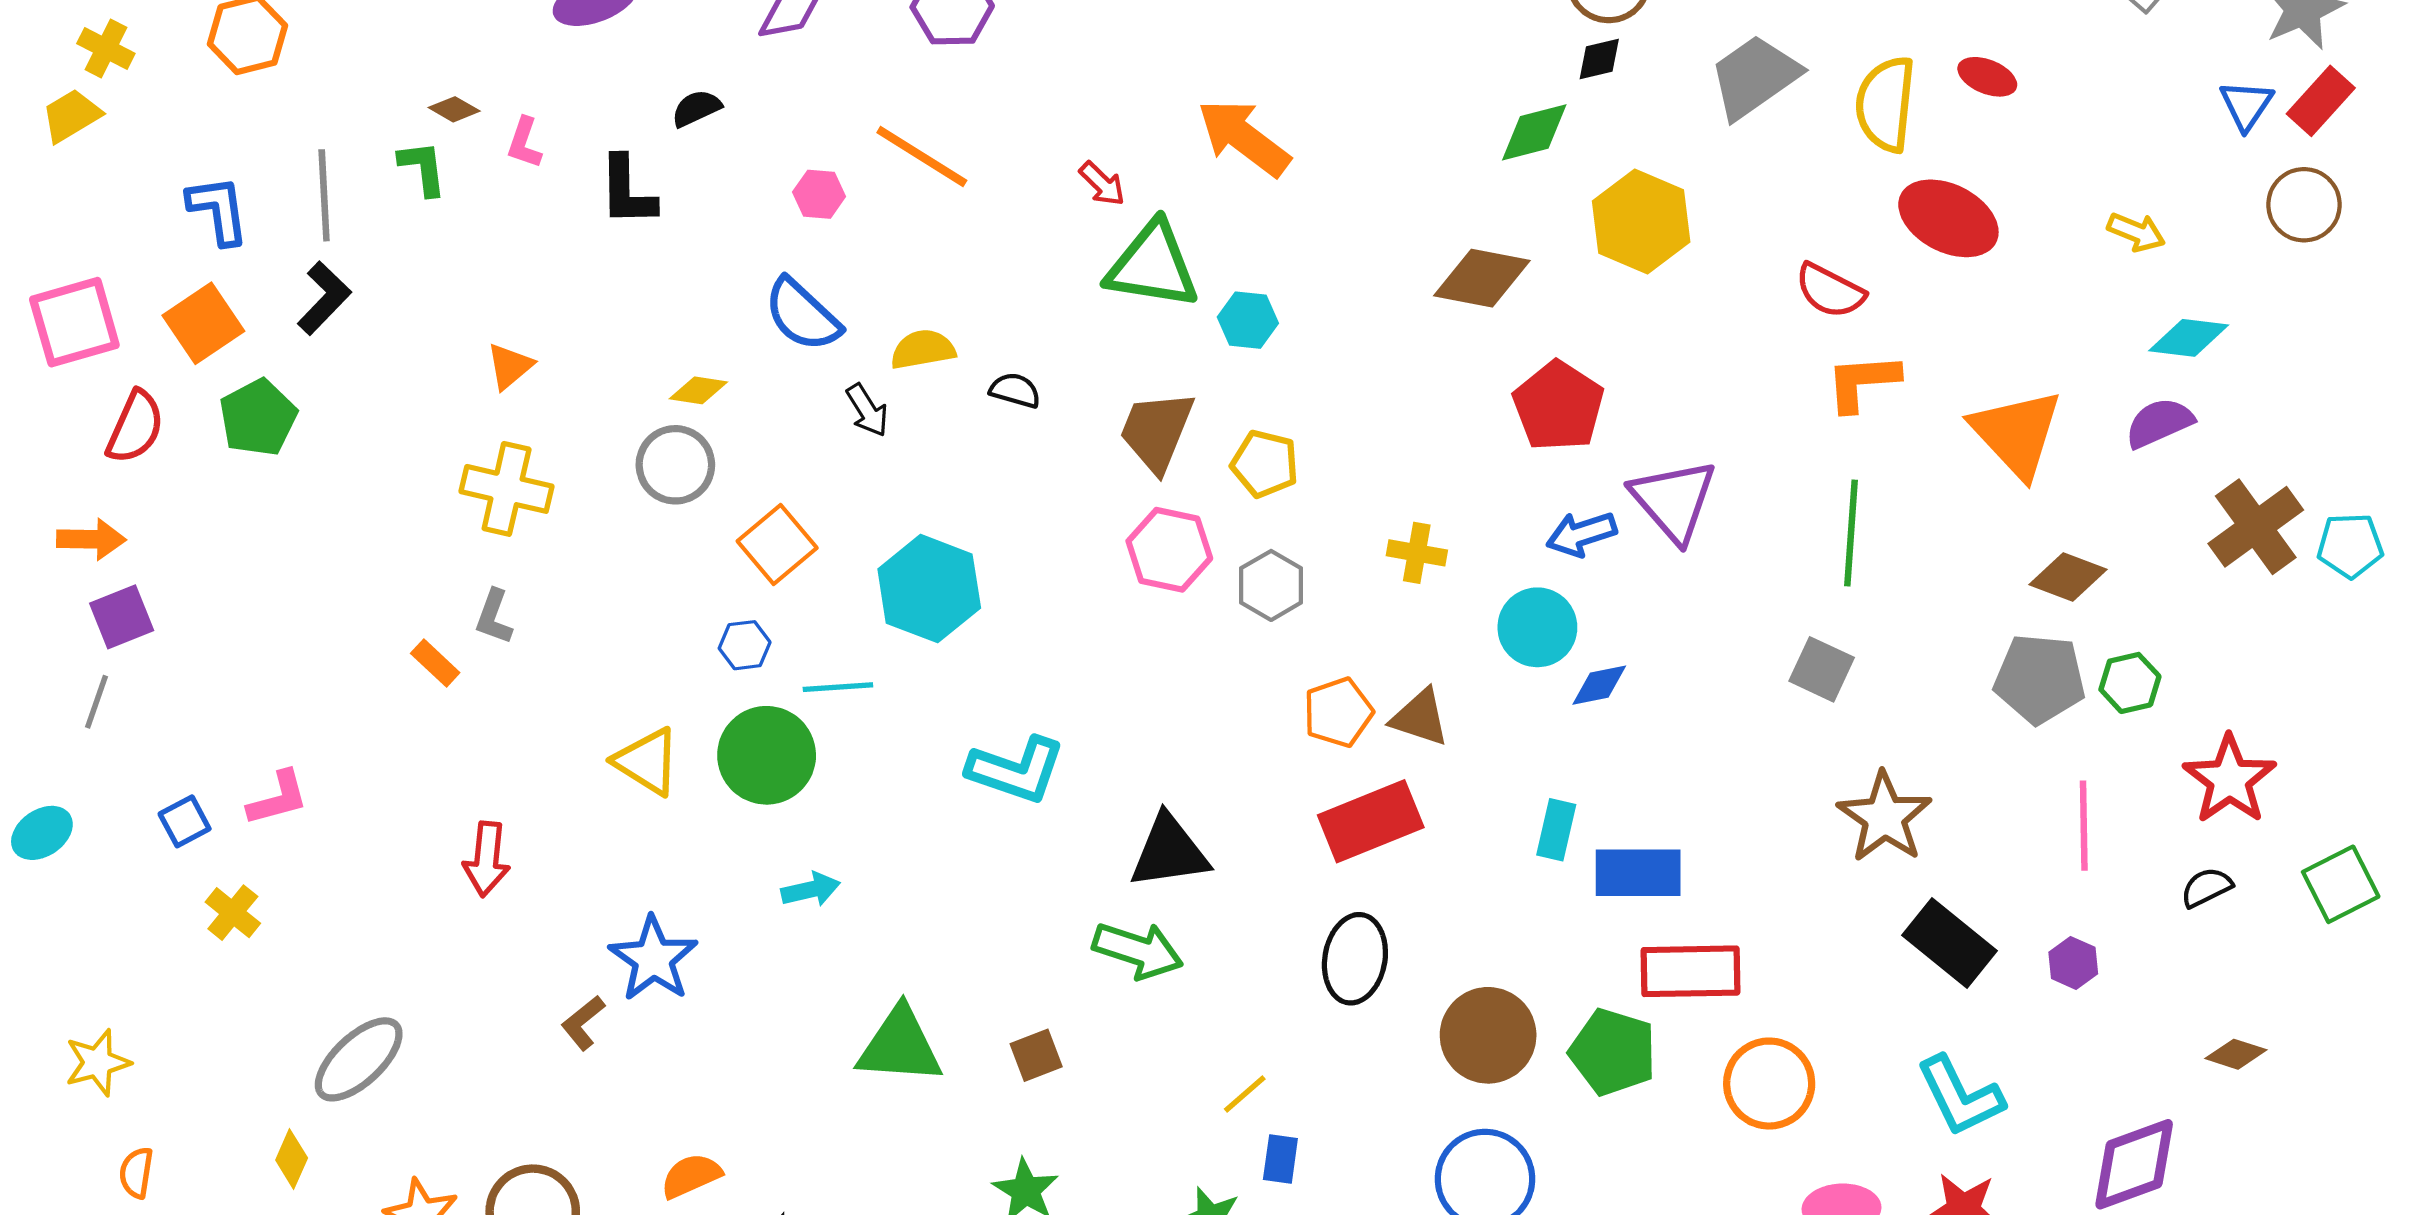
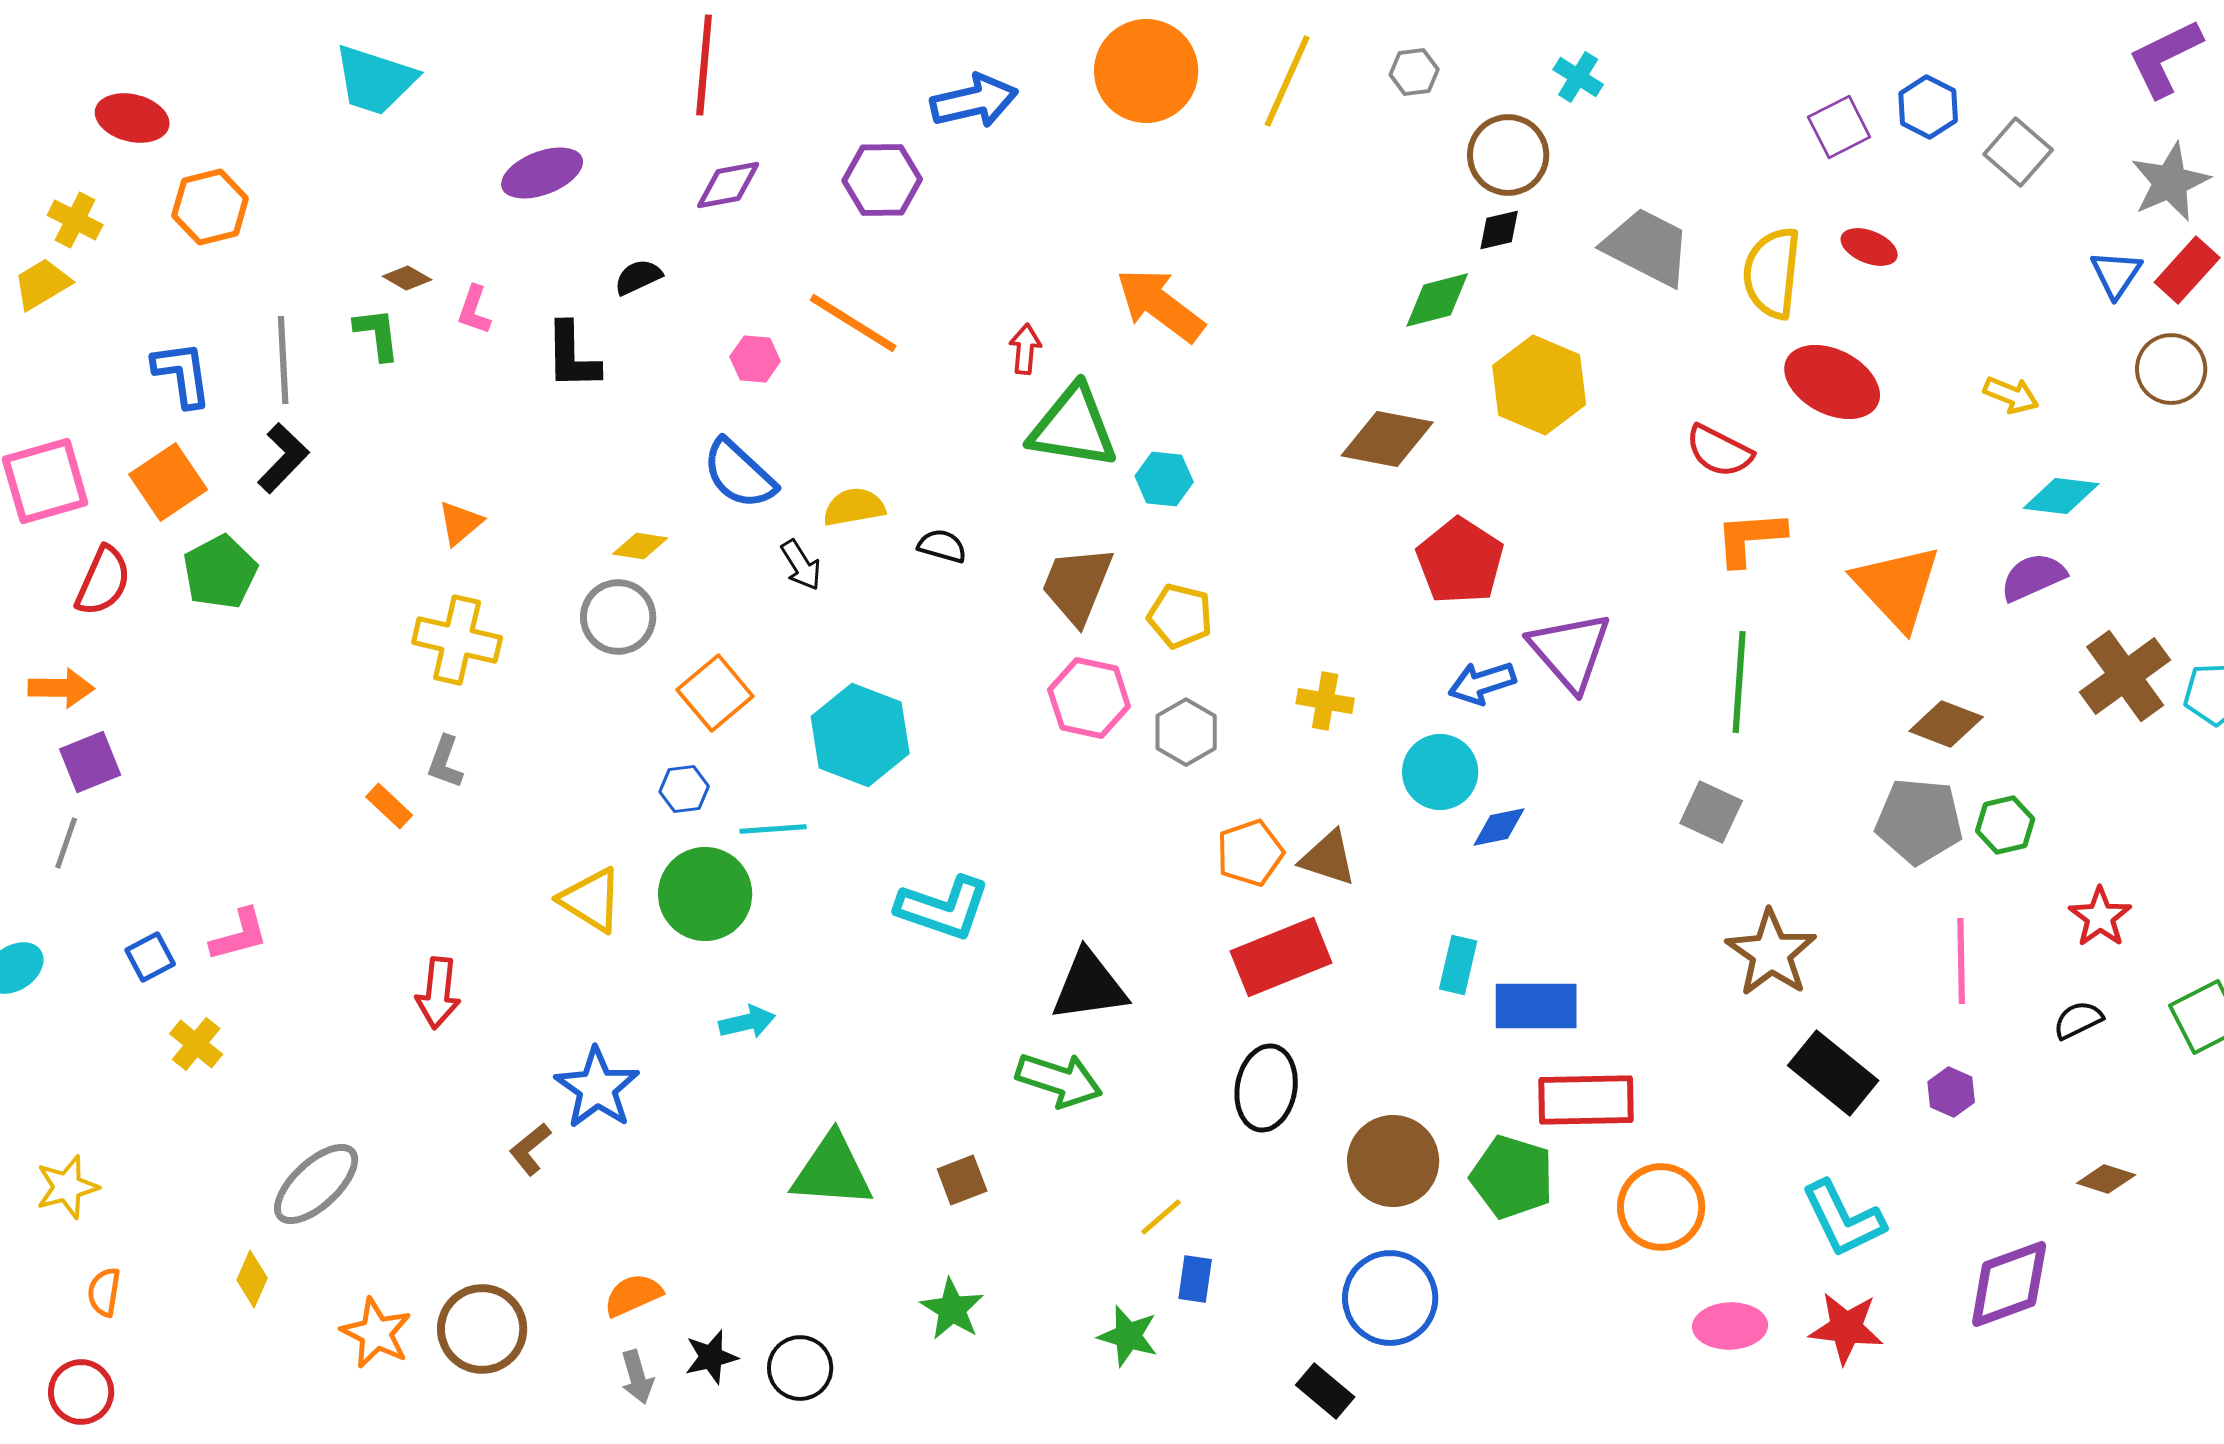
gray trapezoid: (1754, 77) -> (1647, 247), turned 62
red arrow: (1102, 184) -> (1025, 349), turned -129
red star: (2230, 779) -> (2100, 917), size x0.7

